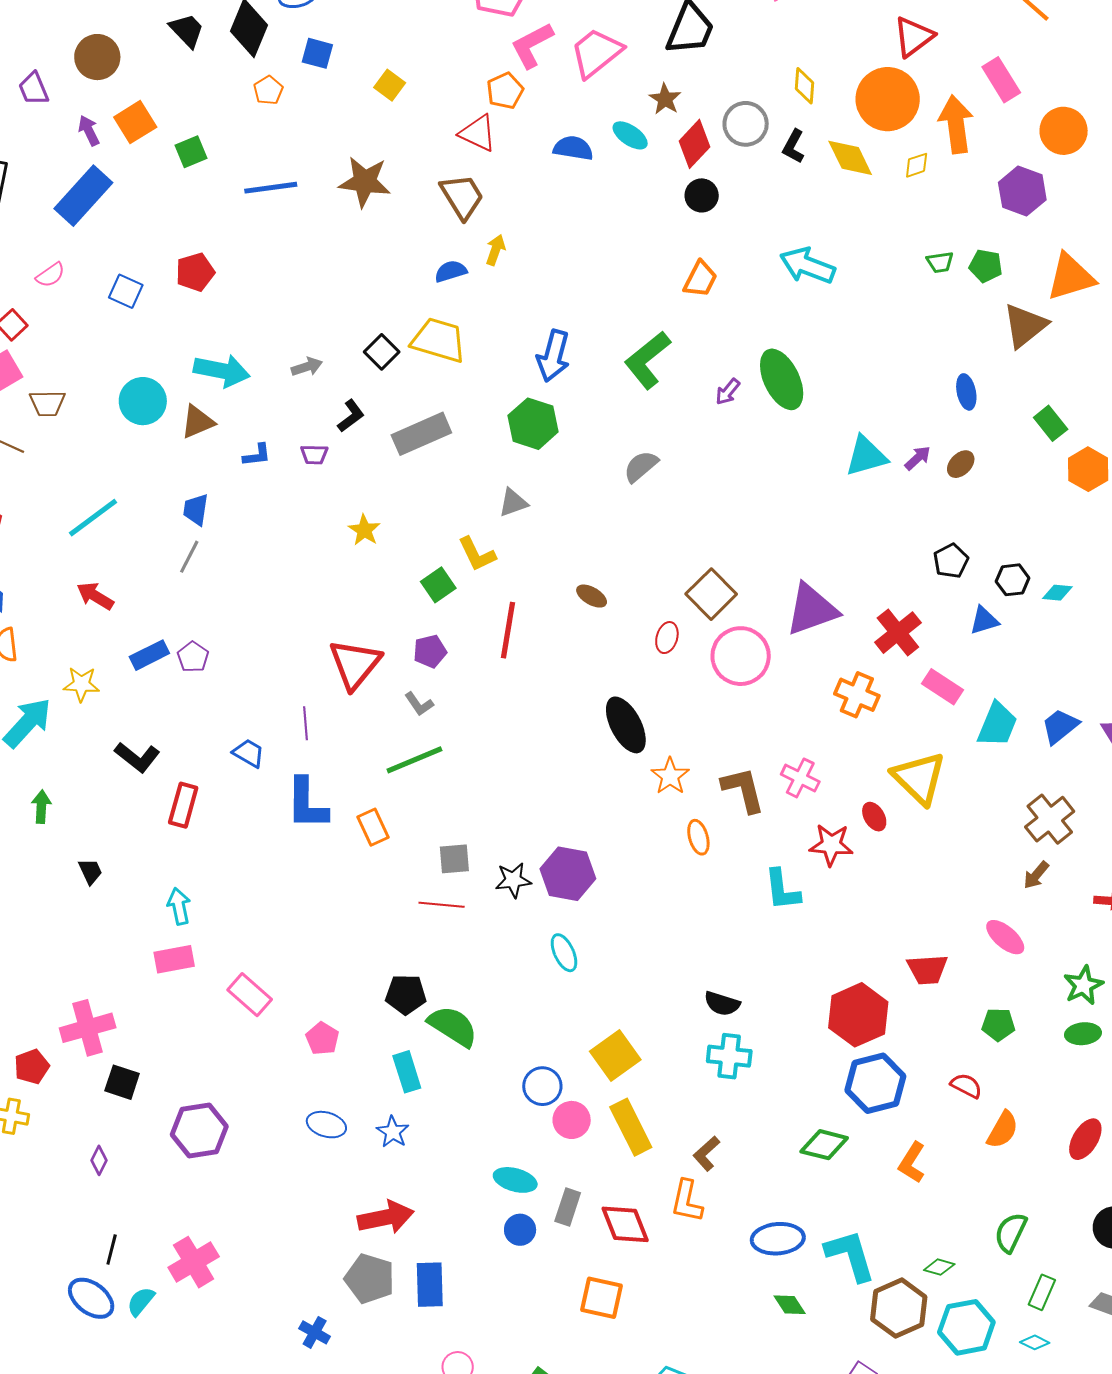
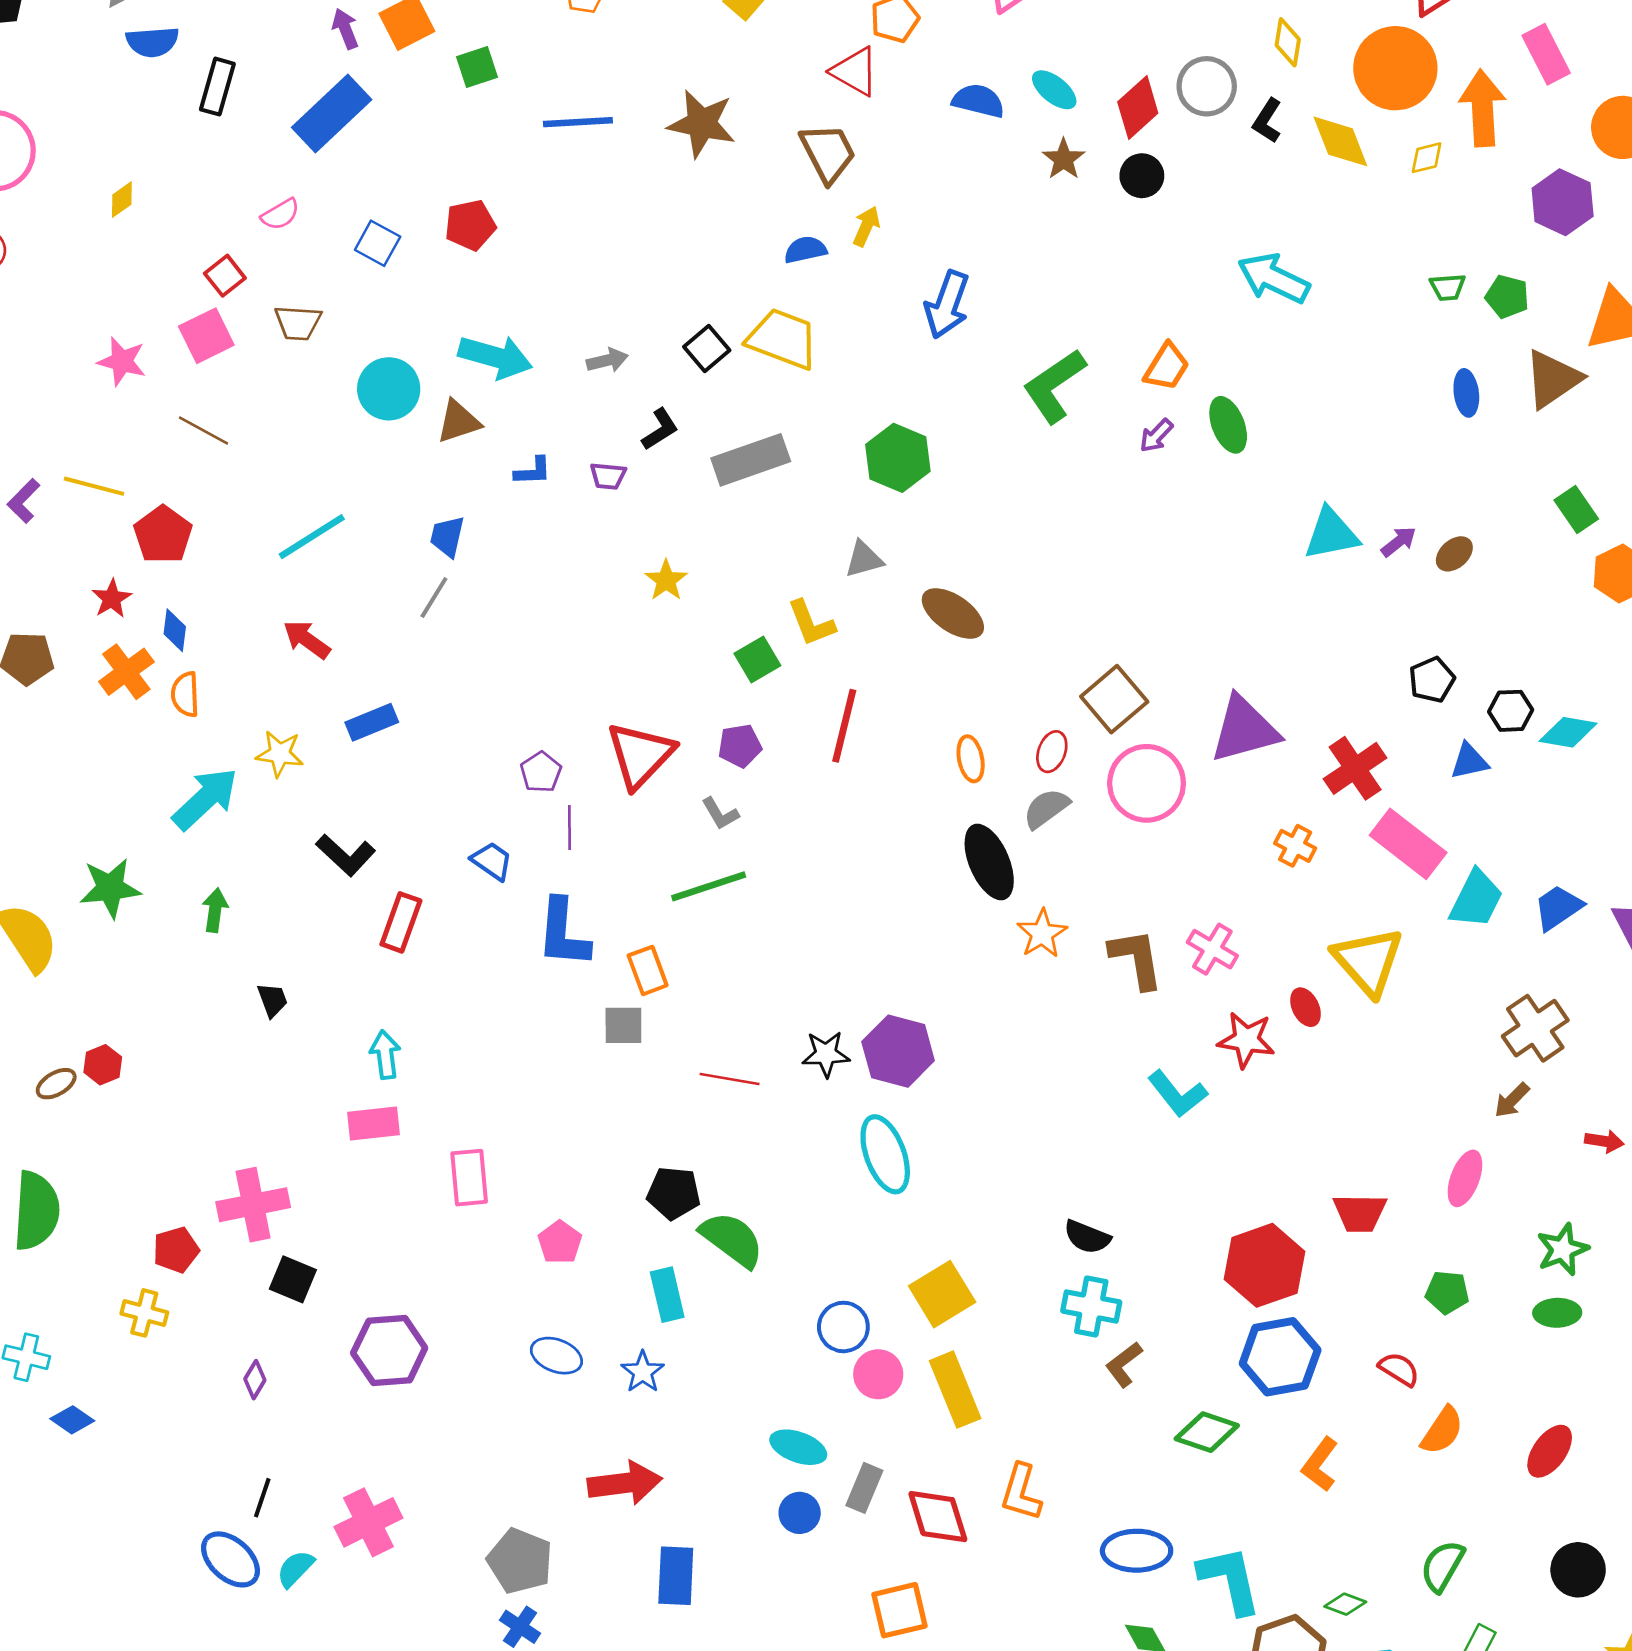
brown star: (665, 99) -> (1064, 159), moved
orange trapezoid: (700, 279) -> (1167, 367), moved
blue arrow: (553, 356) -> (947, 305), moved
green ellipse: (782, 379) -> (1228, 425), size x0.7
blue ellipse: (966, 392) -> (1466, 393), moved
brown trapezoid: (47, 403) -> (298, 323), moved
gray semicircle: (641, 466) -> (1046, 808), moved
cyan diamond: (1057, 593) -> (1568, 732), size x1.4
brown ellipse: (592, 596) -> (953, 613), moved, size x1.6
purple pentagon: (193, 657) -> (541, 772), moved
pink rectangle: (943, 687) -> (1408, 844), size x1.4
orange cross: (857, 695) -> (1295, 846), size x0.7
orange ellipse: (698, 837) -> (971, 759), moved
gray square: (454, 859) -> (623, 1025), moved
cyan L-shape: (782, 890) -> (1177, 1094), turned -36
pink ellipse: (1005, 937) -> (1465, 1178), turned 66
cyan ellipse: (564, 953) -> (885, 1154), size x1.5
pink rectangle: (250, 995) -> (469, 1178), turned 39
brown L-shape: (706, 1153) -> (1124, 1364), moved
gray pentagon: (370, 1279) -> (520, 1561), moved
orange square: (601, 1298) -> (900, 1610), turned -30

